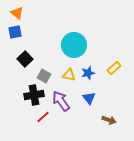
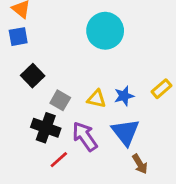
cyan circle: (74, 45) -> (105, 31), moved
black cross: (34, 95) -> (46, 128), turned 30
blue triangle: (89, 98) -> (125, 132), size x1.5
brown arrow: (109, 120) -> (140, 164), moved, turned 40

